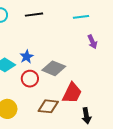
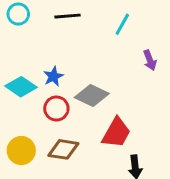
cyan line: (81, 17) -> (122, 24), moved, turned -56
brown diamond: (48, 106) -> (63, 149), moved

